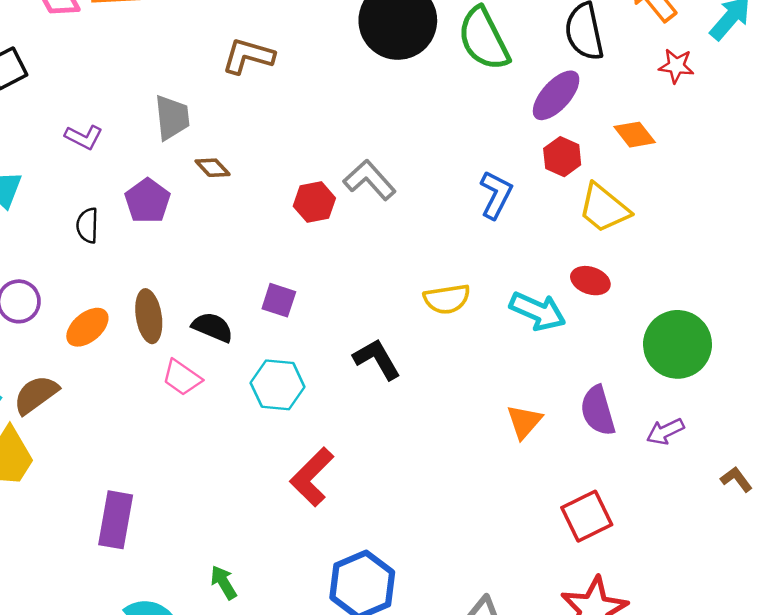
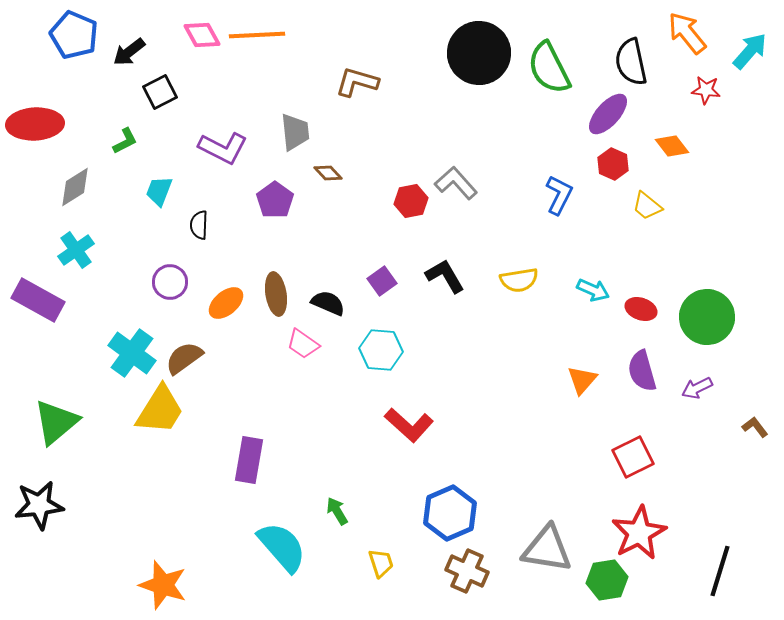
purple L-shape: (84, 137) -> (223, 148), size x1.6
yellow trapezoid: (604, 208) -> (647, 206), size x0.7
black semicircle: (87, 225) -> (199, 225), moved
red ellipse: (590, 281) -> (641, 309), moved
purple square: (279, 300) -> (382, 281), turned 36
cyan arrow: (538, 311) -> (593, 290), size x0.7
black L-shape: (377, 359) -> (445, 276), moved
red L-shape: (312, 477) -> (409, 425), turned -93

